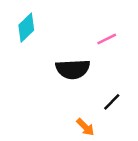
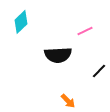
black line: (112, 102) -> (99, 71), moved

